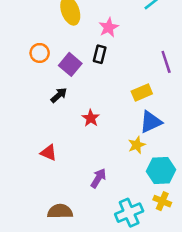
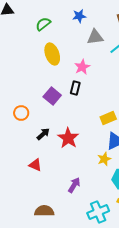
orange circle: (40, 53) -> (21, 113), moved
black arrow: (59, 95) -> (43, 134), moved
red star: (91, 118) -> (68, 138), size x1.5

